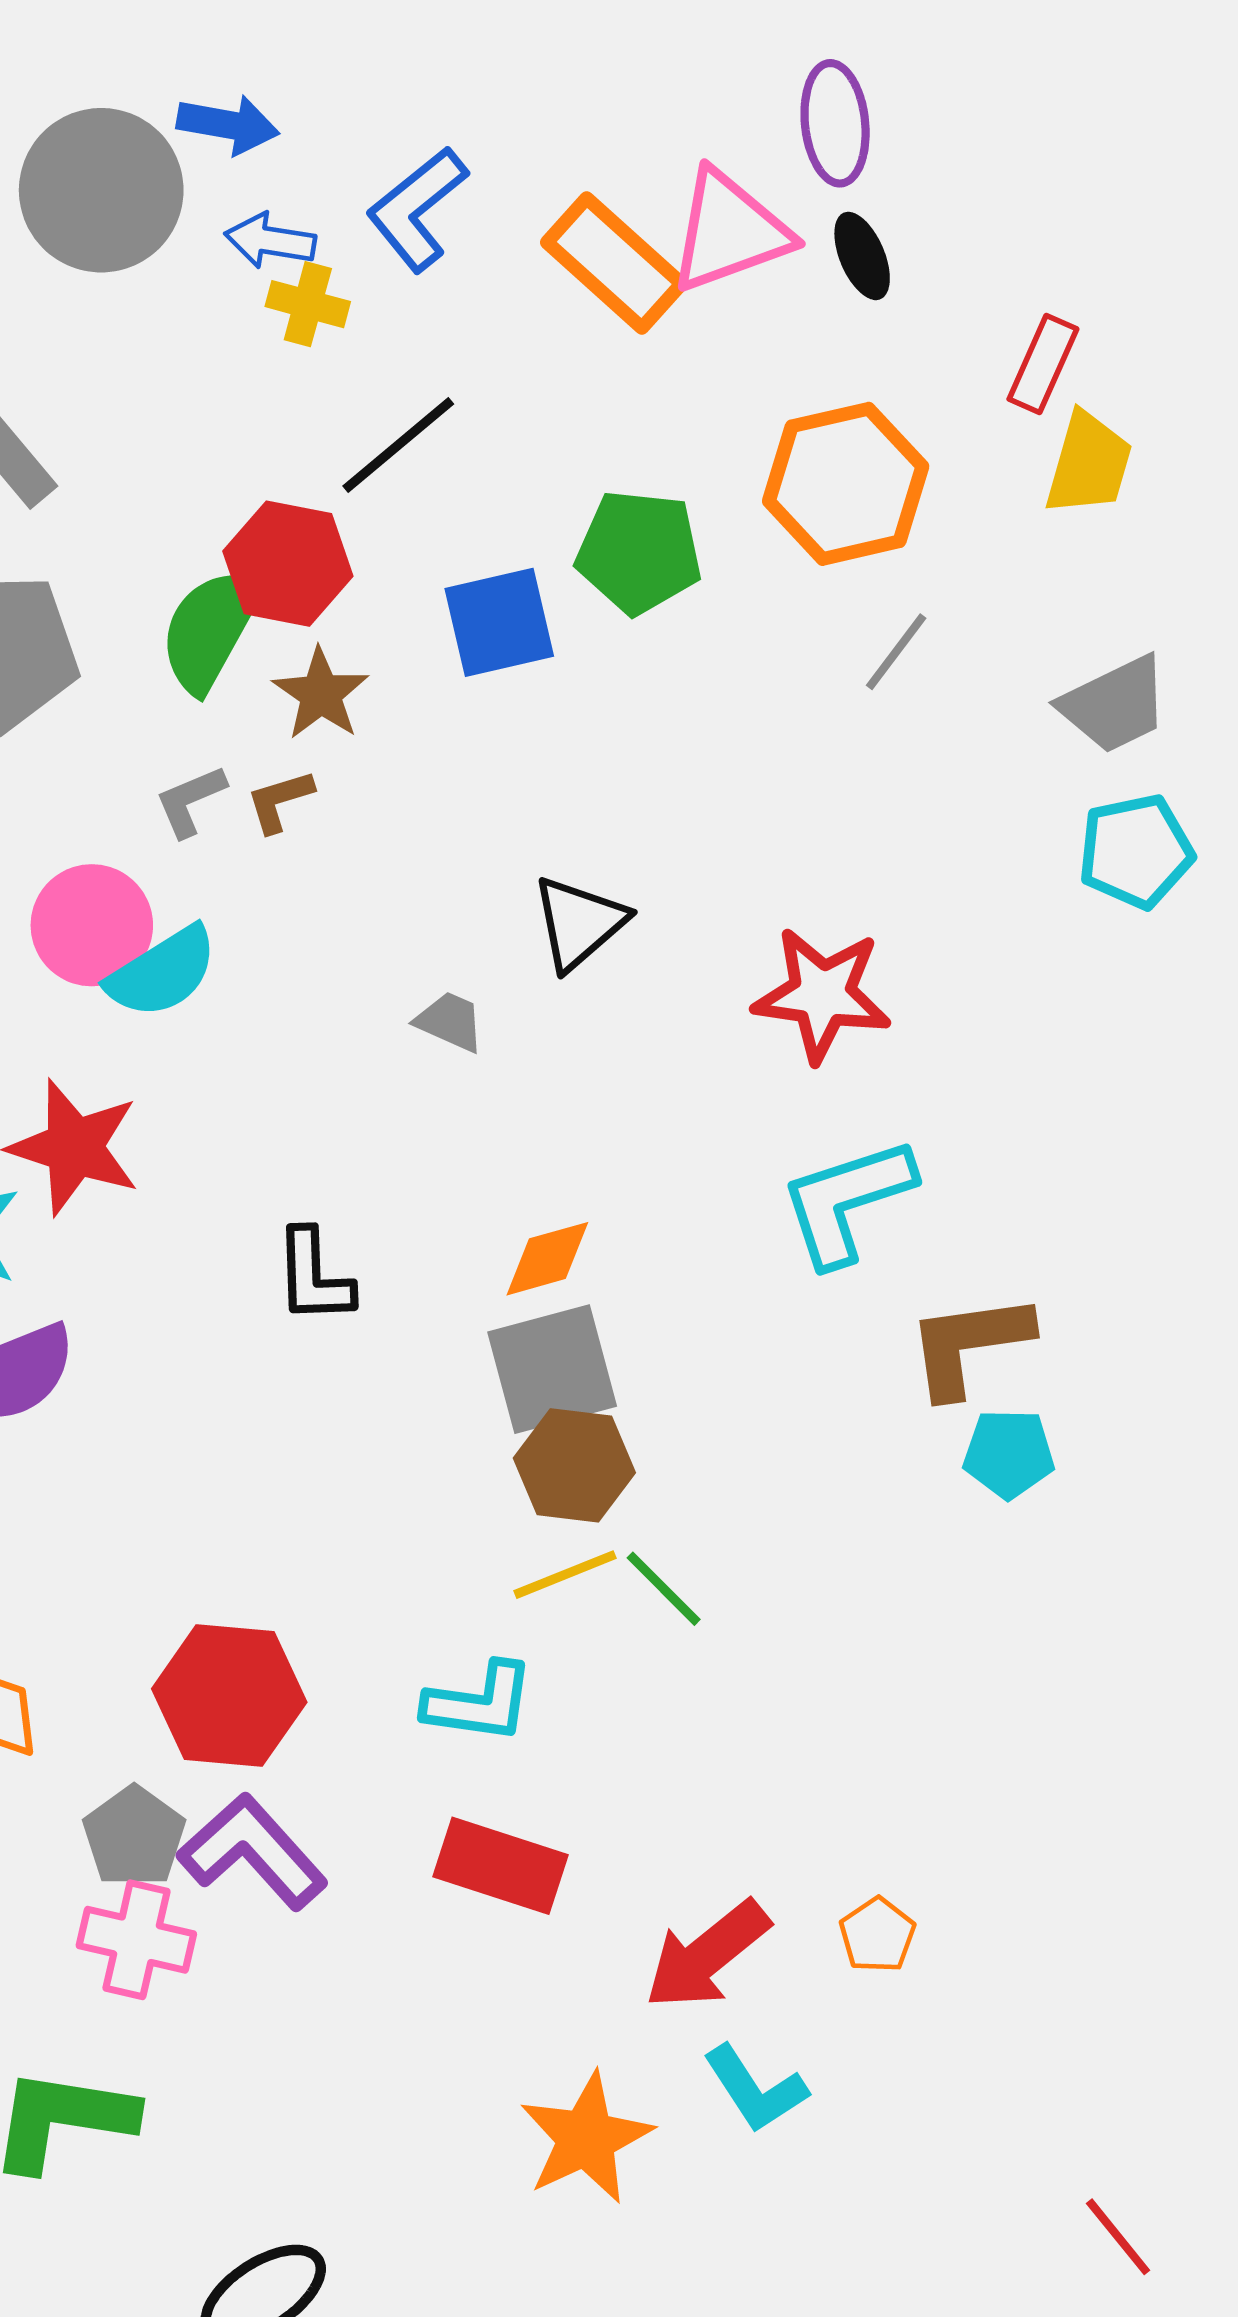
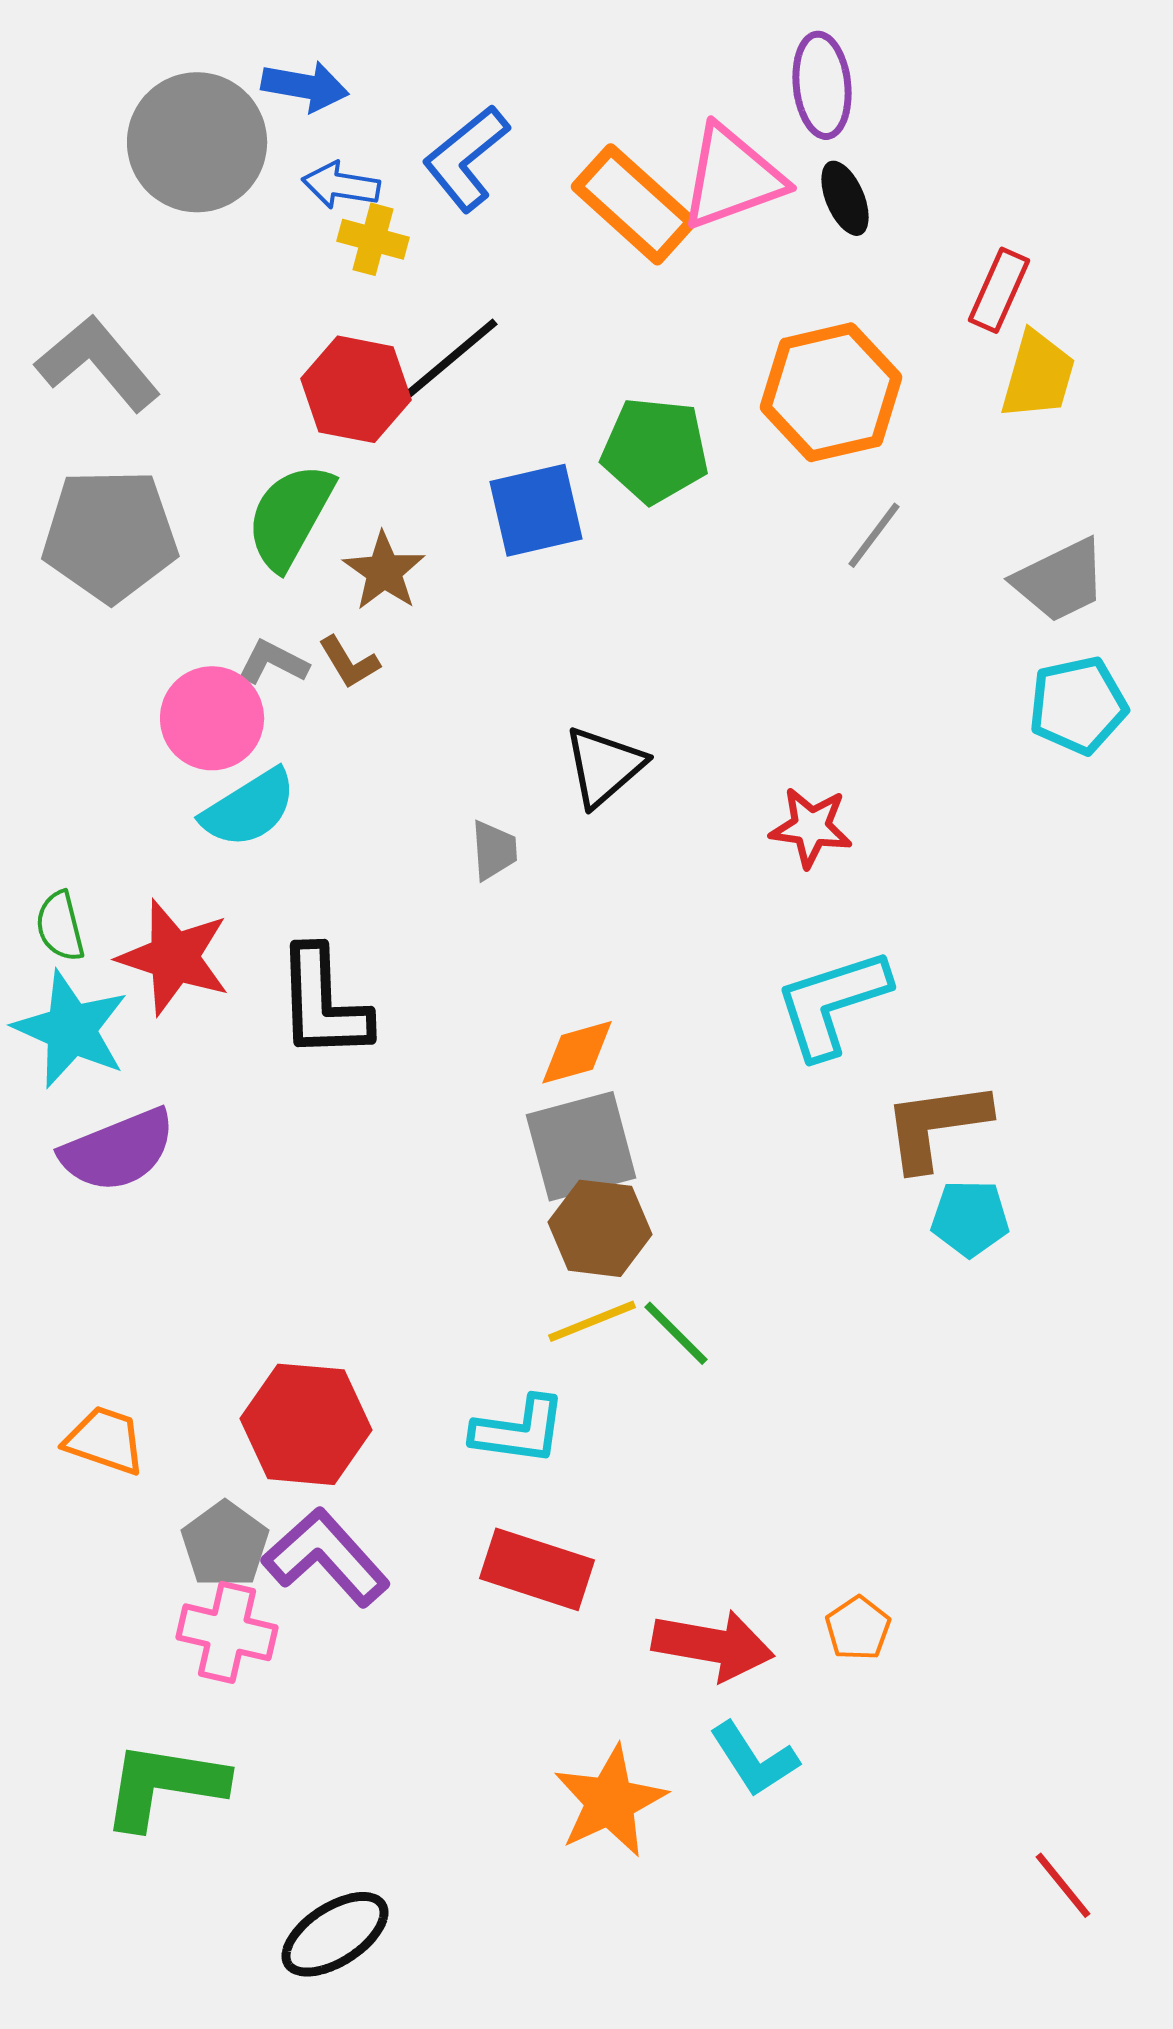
red hexagon: (288, 564) -> (356, 389), moved
gray L-shape: (190, 801) -> (273, 662), turned 50
brown L-shape: (280, 801) -> (349, 662), turned -104
pink circle: (92, 925) -> (212, 718), moved
red star: (822, 995) -> (811, 827), size x0.7
gray trapezoid: (450, 1022) -> (494, 850), turned 62
black L-shape: (314, 1276) -> (323, 1003), moved, size x1.4
red arrow: (707, 1955) -> (713, 1645), turned -131

